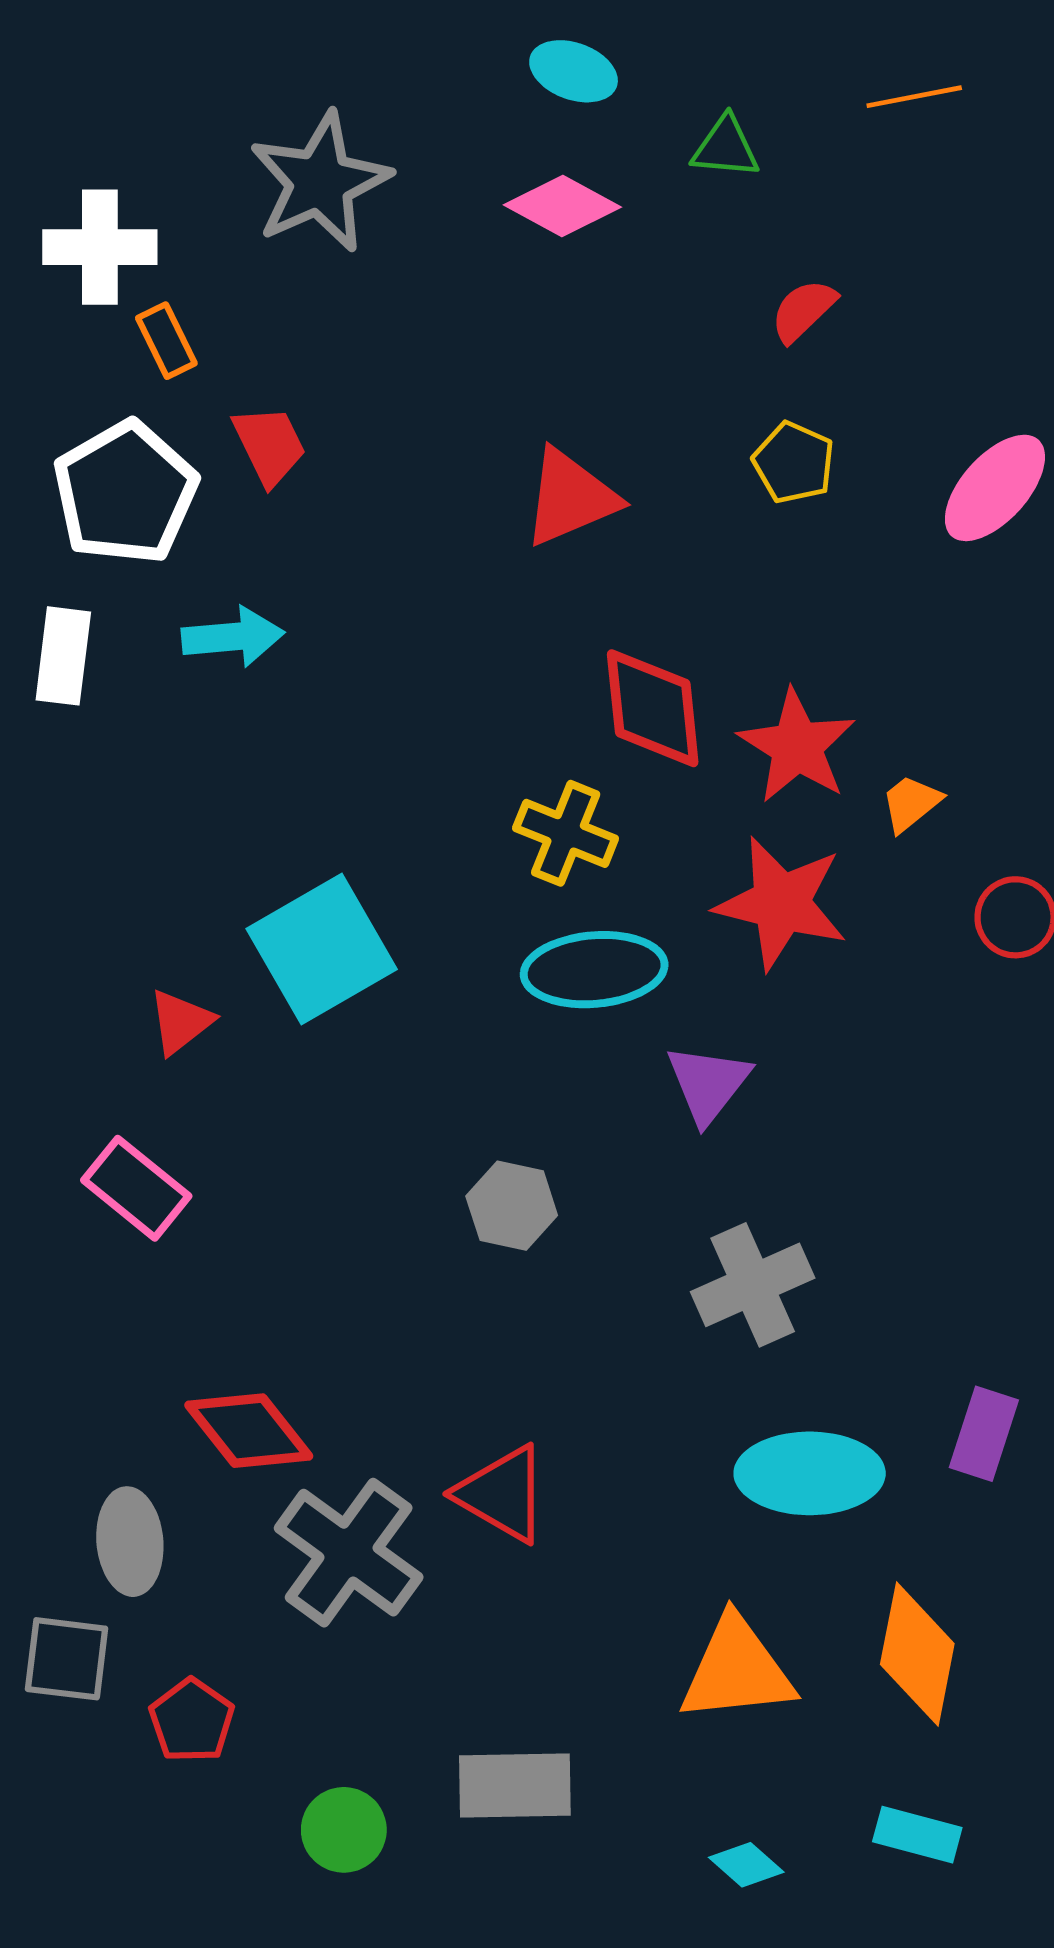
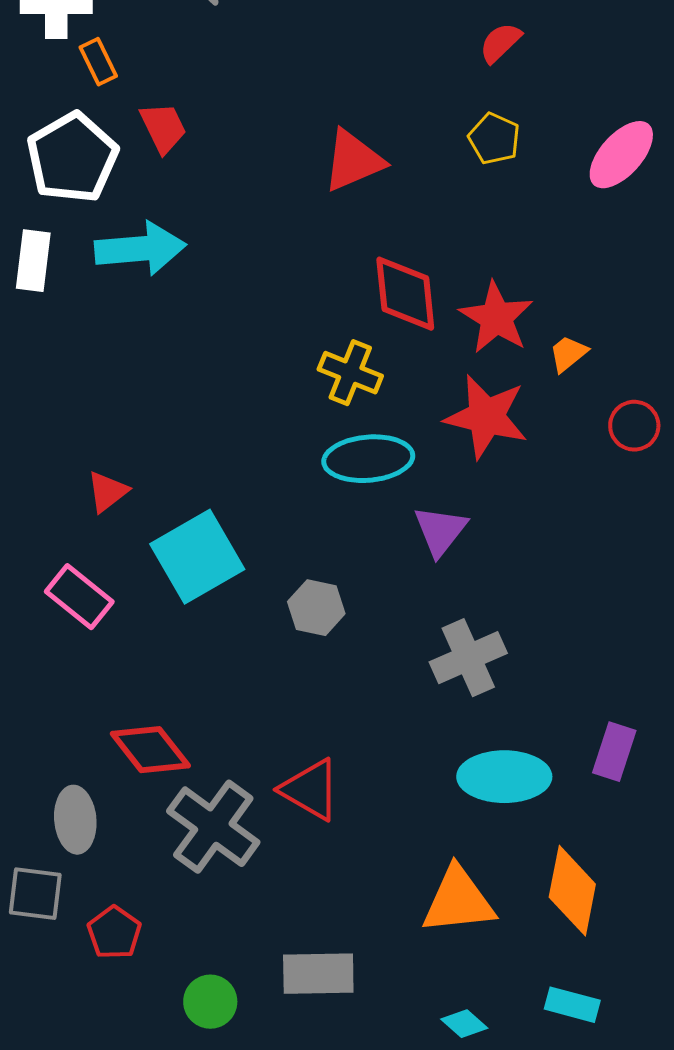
cyan arrow: (233, 637) -> (140, 249), size x1.4
cyan square: (322, 949) -> (197, 557), moved

